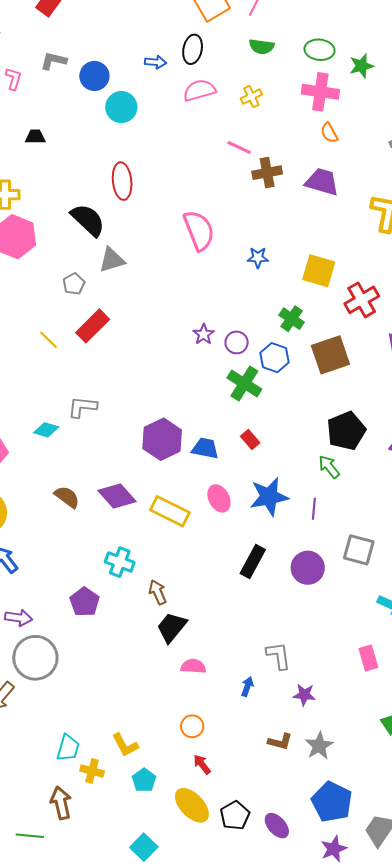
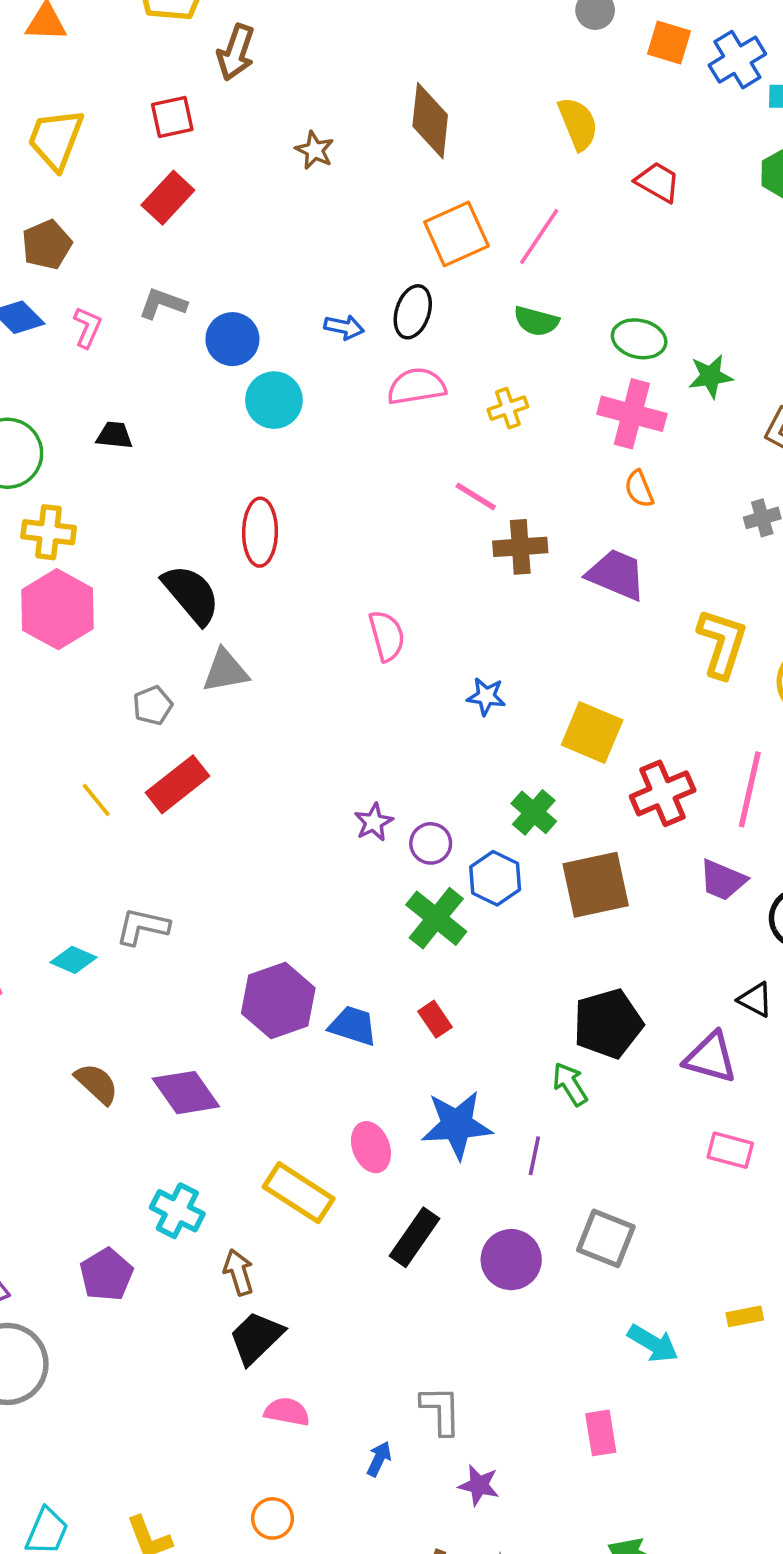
pink semicircle: (199, 230) -> (387, 636), size x0.7
pink ellipse: (219, 498) -> (371, 1147), moved
yellow rectangle: (170, 511) -> (299, 1193), moved

